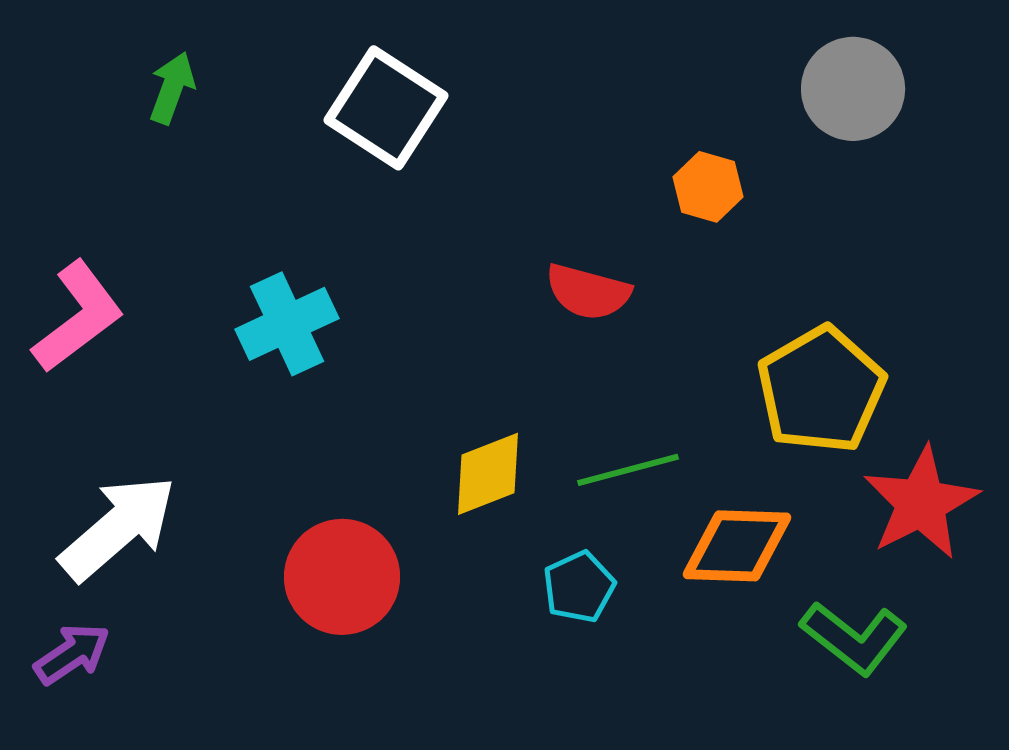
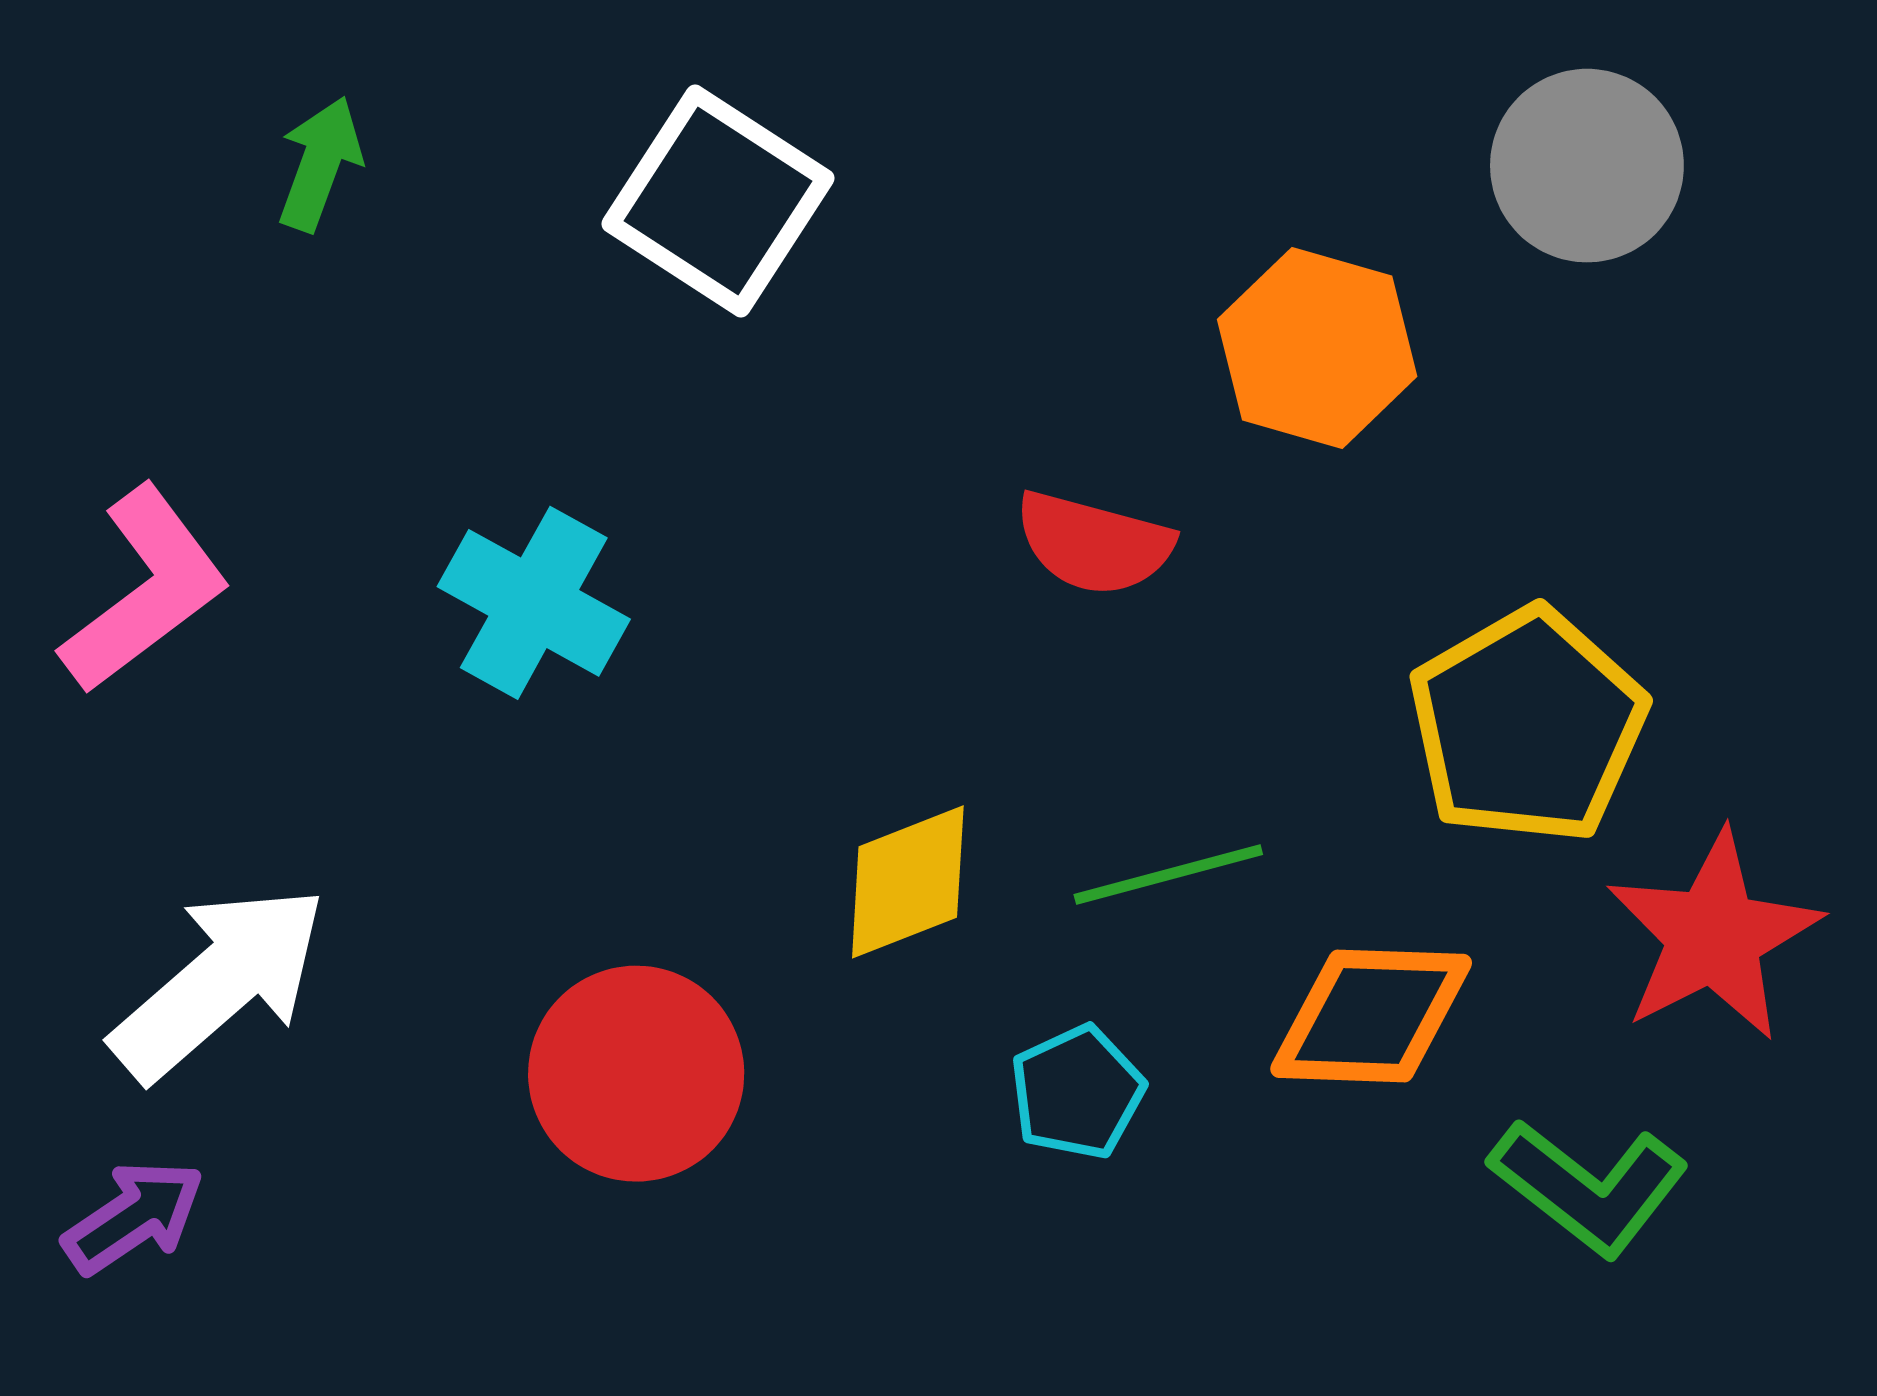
orange hexagon: (708, 187) -> (1317, 348), size x1.5
cyan cross: (287, 324) -> (534, 603), turned -36

